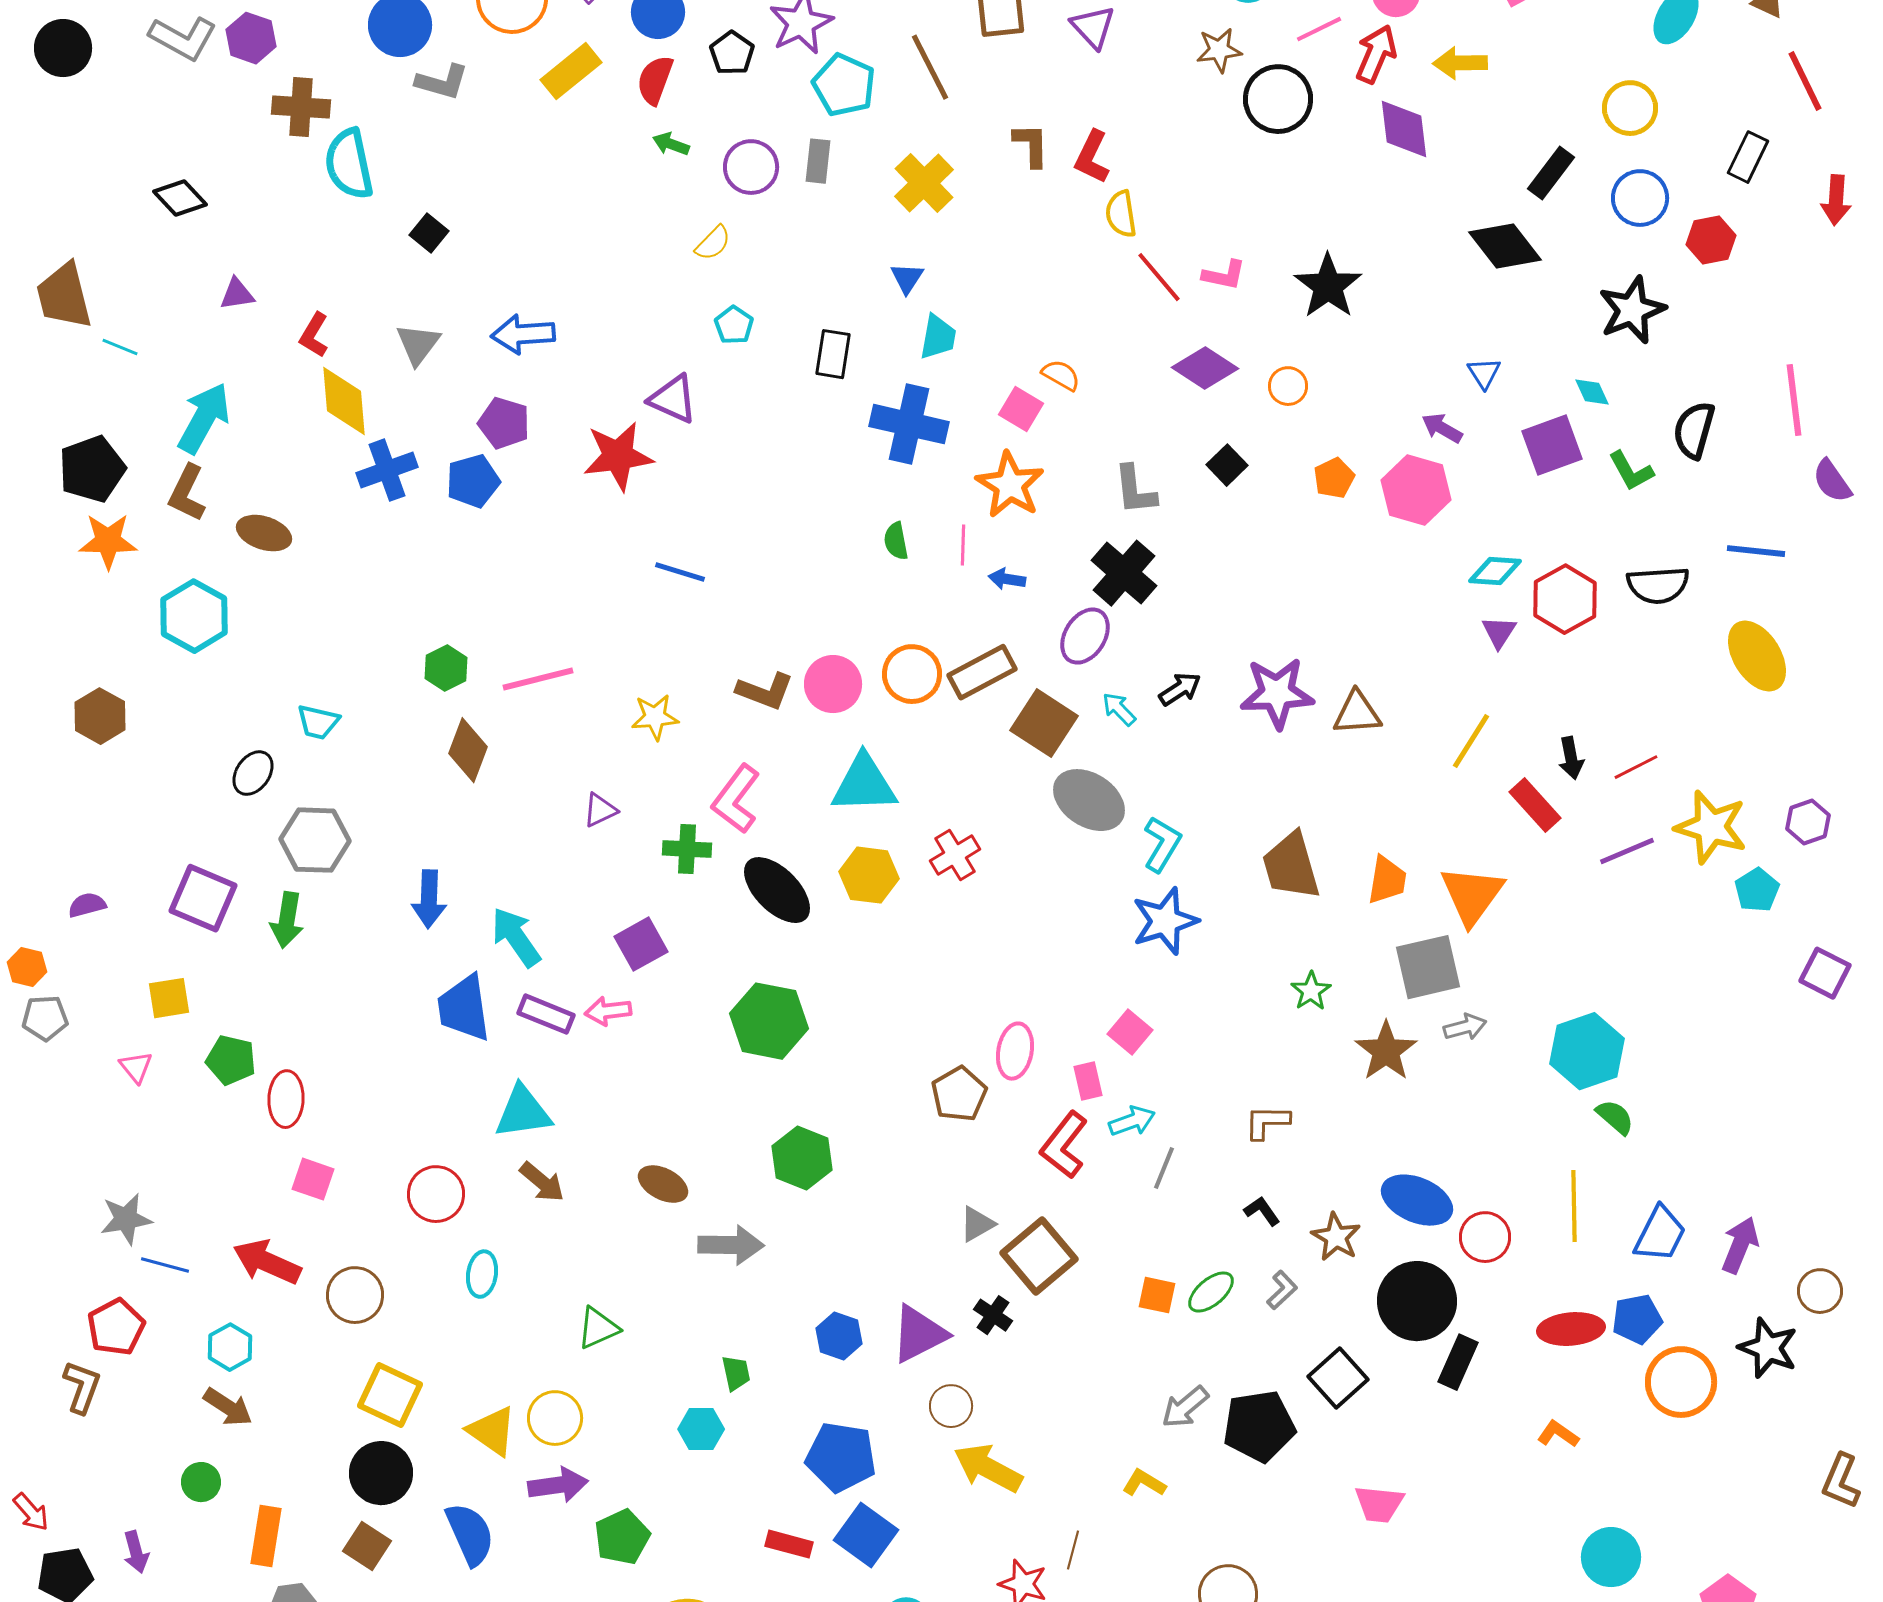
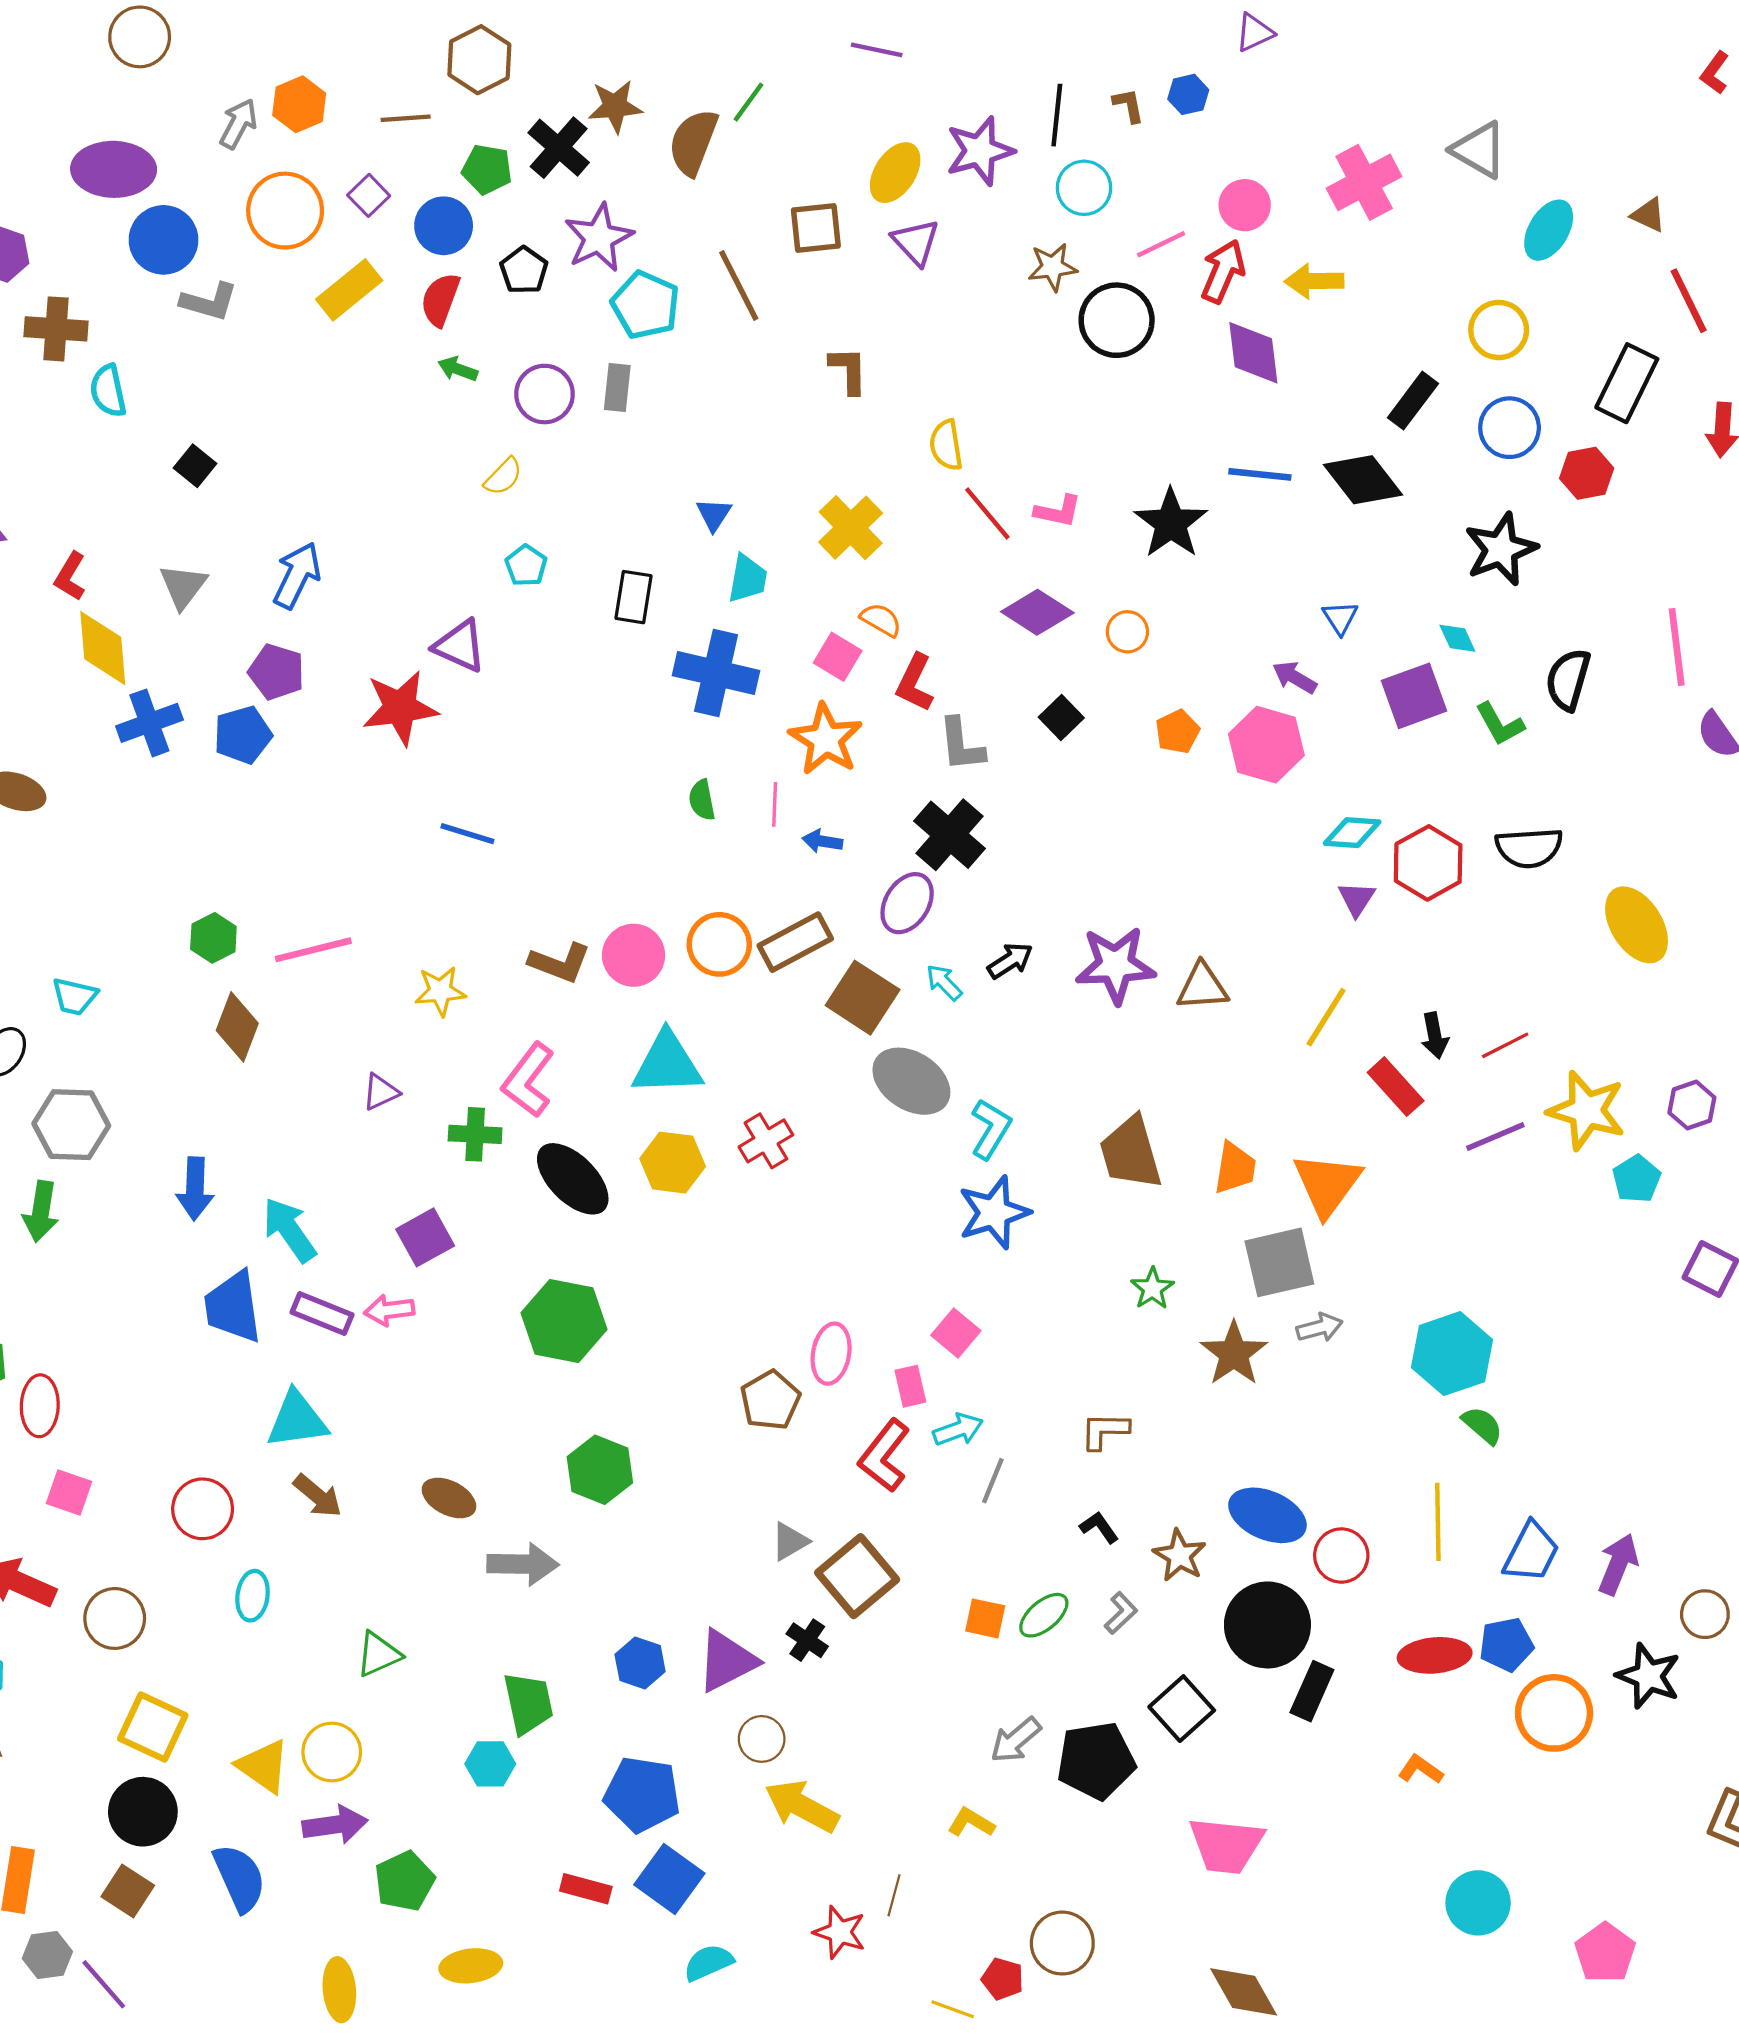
red L-shape: (1092, 157) -> (915, 683), moved
black rectangle: (1748, 157) -> (1627, 383), size x1.4
cyan semicircle: (349, 164) -> (108, 391), size x0.7
yellow cross: (924, 183) -> (851, 528), moved
blue arrow: (523, 334) -> (297, 575), turned 120
blue line: (1756, 551) -> (1260, 474), moved
green trapezoid: (736, 1373) -> (528, 1703), size x1.6
pink trapezoid: (1379, 1504) -> (1226, 1845), size x1.4

